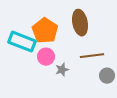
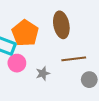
pink circle: (46, 57) -> (17, 63), moved

